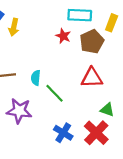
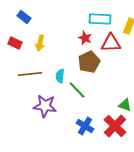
yellow arrow: (14, 27) -> (40, 43), moved
brown pentagon: (92, 42) -> (89, 62), moved
red triangle: (92, 78) -> (111, 43), moved

